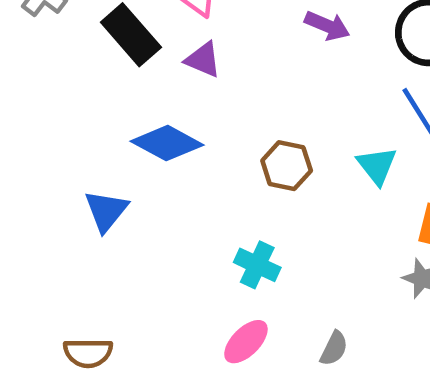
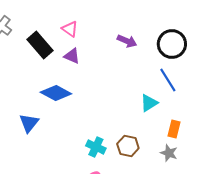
brown hexagon: (287, 166) -> (128, 146), moved
cyan triangle: (377, 166) -> (149, 103), turned 36

